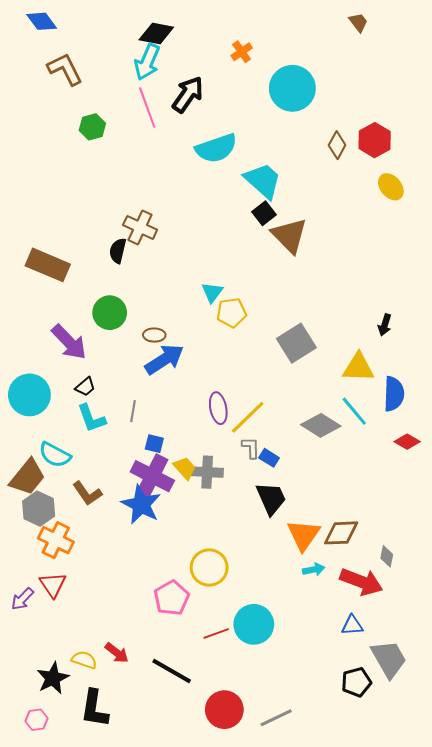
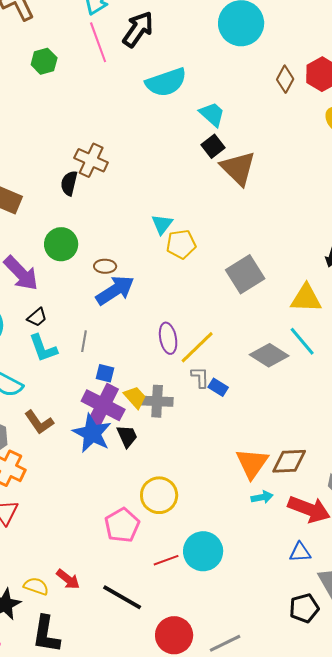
cyan trapezoid: (263, 181) -> (212, 114), size x0.7
black trapezoid: (271, 498) -> (127, 436), moved, size x0.7

